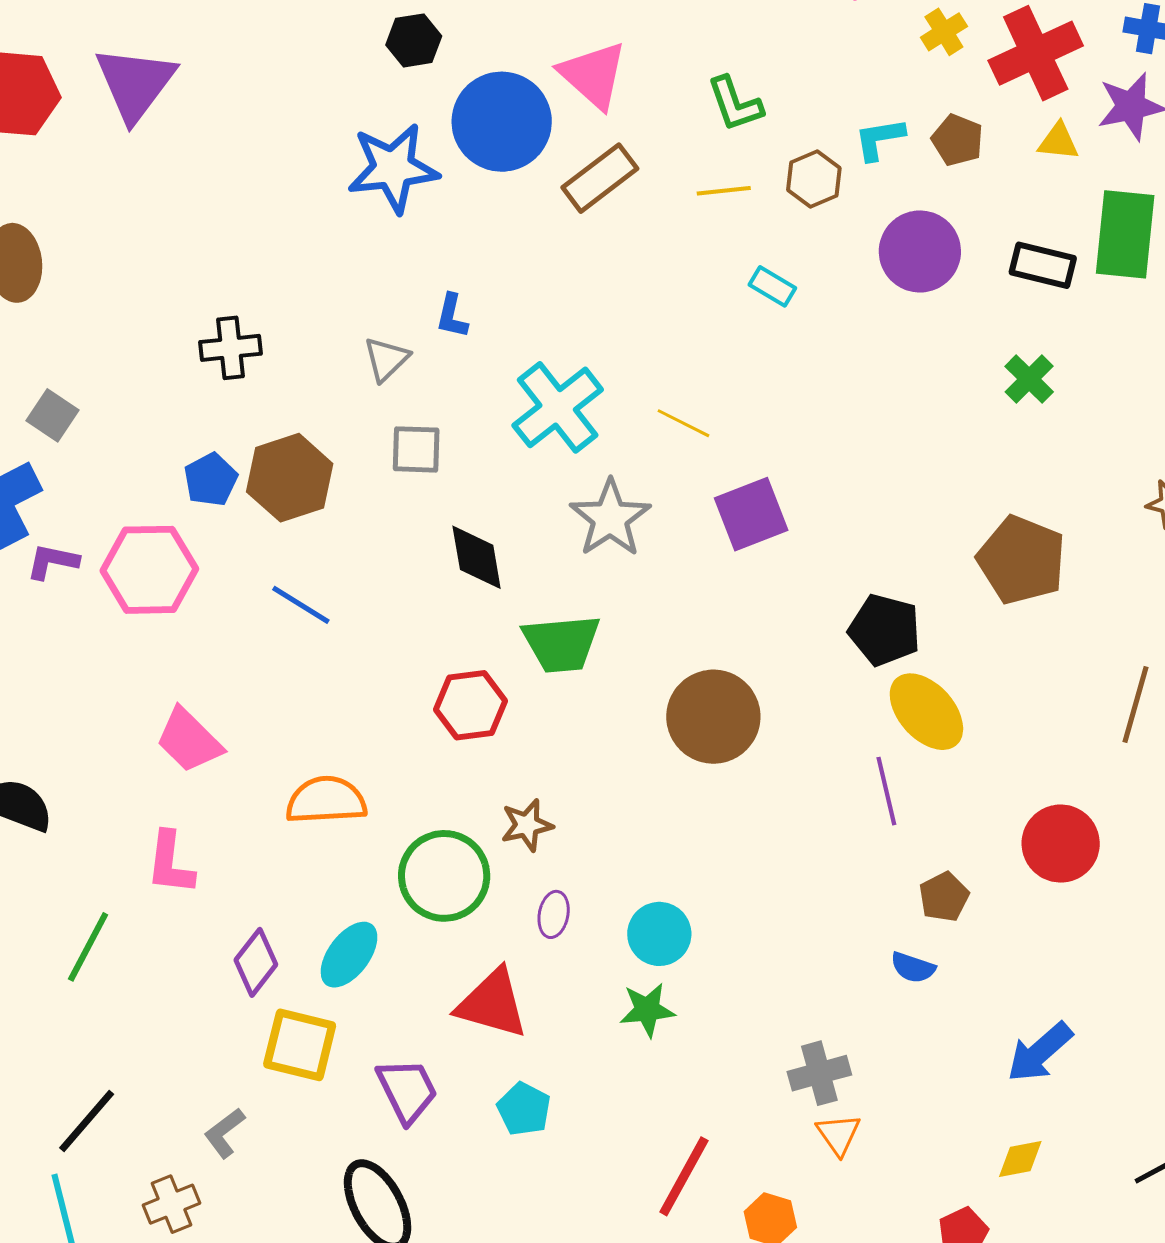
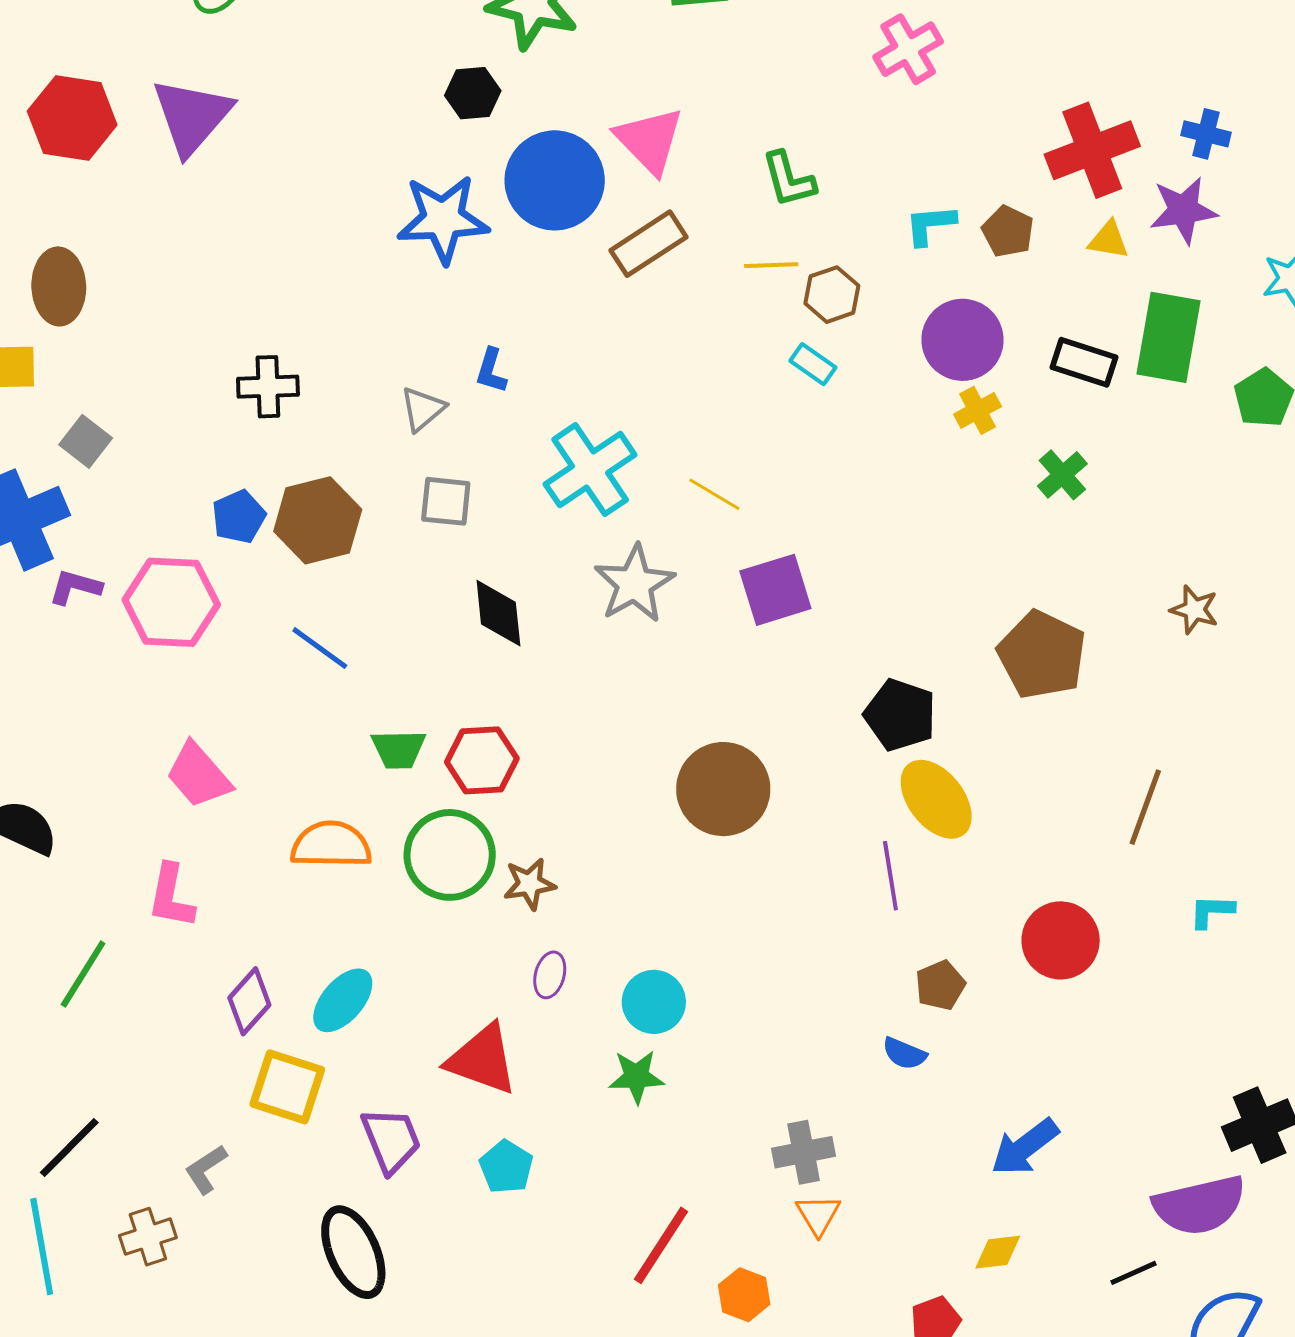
yellow cross: (944, 32) -> (978, 410), moved
brown hexagon: (814, 179) -> (832, 295), moved
green trapezoid: (561, 644) -> (398, 749), moved, size x0.7
green circle: (444, 876) -> (450, 855), moved

